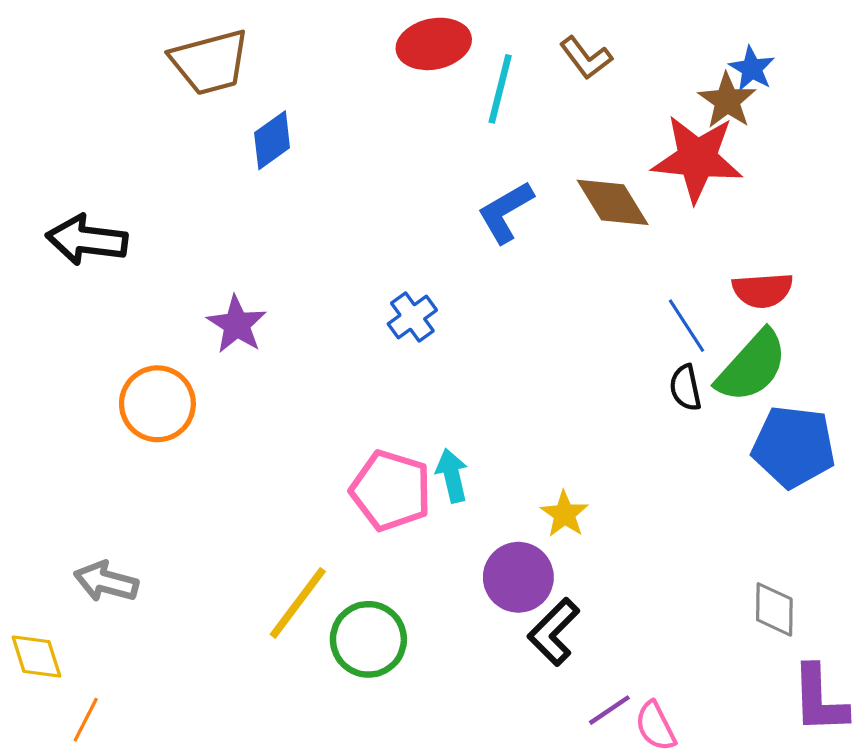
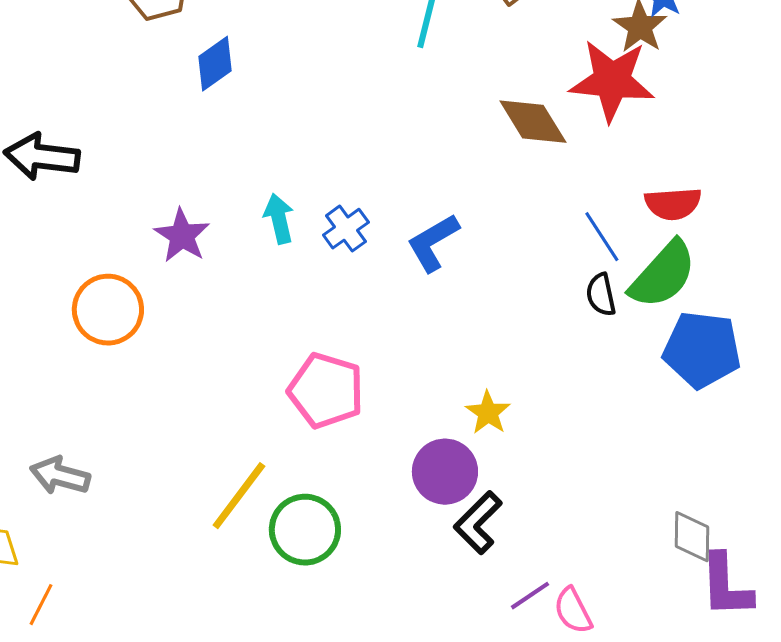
blue L-shape: (506, 212) -> (433, 243), moved
cyan arrow: (452, 476) -> (279, 219), moved
gray diamond: (774, 609) -> (692, 537), moved

